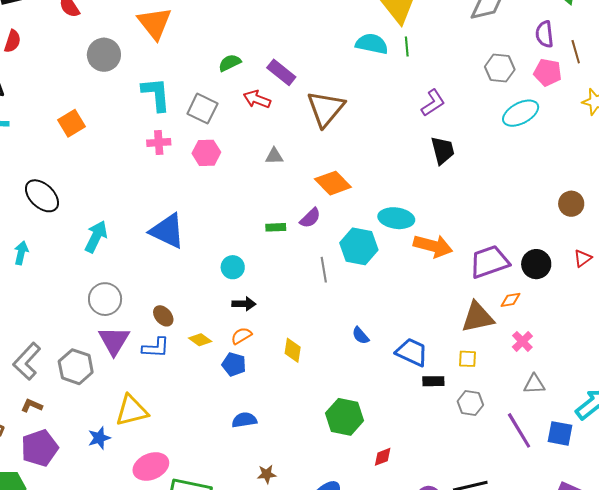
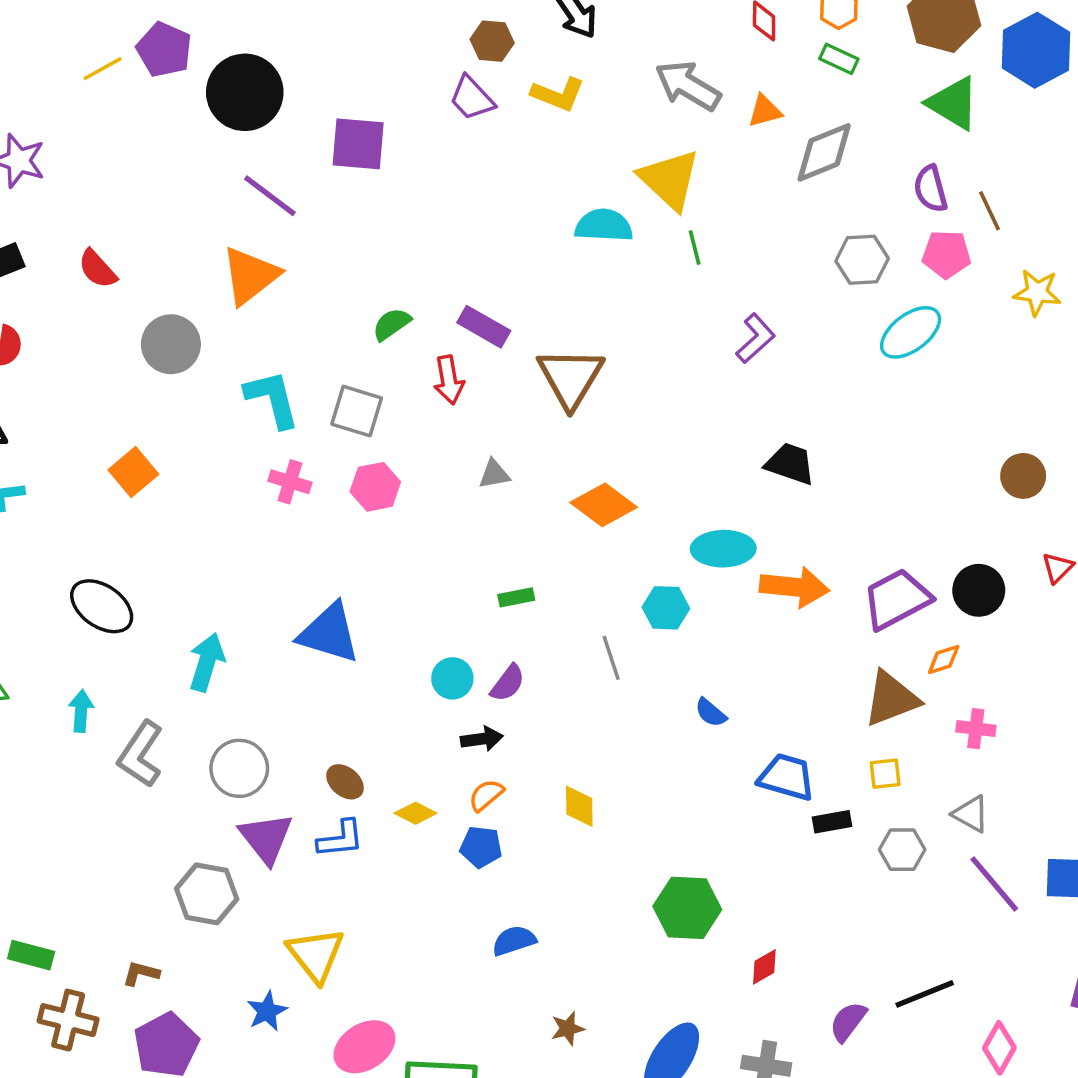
orange triangle: (155, 23) -> (250, 276), turned 39
cyan semicircle: (372, 44) -> (604, 225), moved
red arrow: (257, 99) -> (449, 380), turned -112
pink cross: (159, 142) -> (290, 482), turned 30
black trapezoid: (443, 150) -> (790, 464), moved, turned -48
purple semicircle: (310, 218) -> (508, 683), moved
cyan hexagon: (359, 246) -> (666, 608), size x0.7
blue semicircle: (361, 336) -> (711, 713), moved
pink cross: (522, 341) -> (976, 729), turned -30
gray L-shape: (27, 361) -> (140, 754), moved
gray triangle: (534, 384) -> (971, 814), moved, turned 40
yellow triangle: (132, 410) -> (316, 955), turned -45

